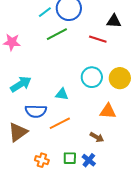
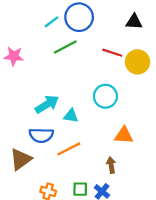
black triangle: (114, 21) -> (134, 22), moved
yellow circle: (120, 78) -> (138, 62), moved
cyan arrow: (21, 84) -> (47, 104), moved
brown arrow: (97, 137) -> (111, 165), turned -128

